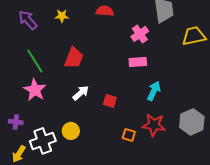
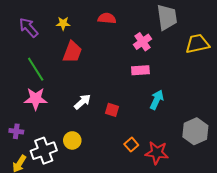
red trapezoid: (74, 58) -> (72, 52), moved
pink star: (35, 90) -> (36, 99), turned -30
red star: (154, 125) -> (157, 153), moved
orange square: (129, 135) -> (131, 145), turned 32

